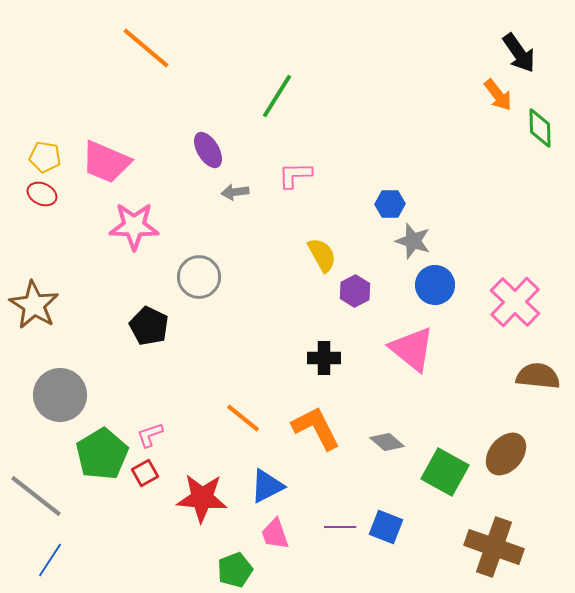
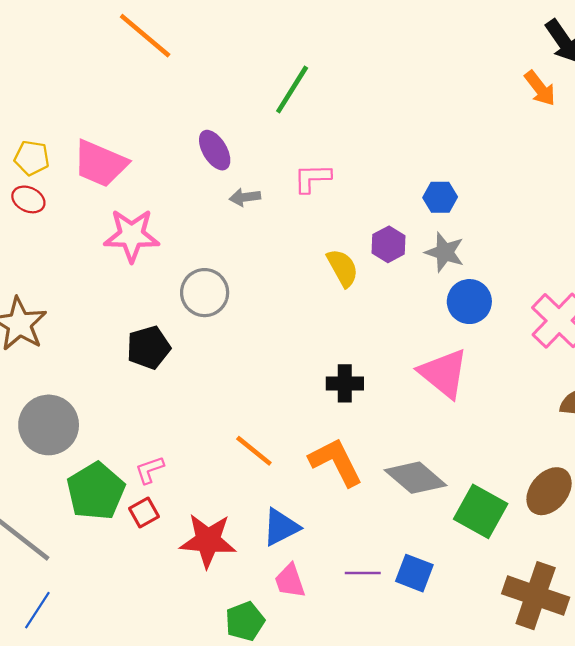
blue hexagon: (390, 204) -> (440, 197), moved
purple hexagon: (355, 291) -> (389, 244), moved
black pentagon: (149, 326) -> (148, 348), turned 30
gray diamond: (387, 442) -> (415, 478), size x1.6

